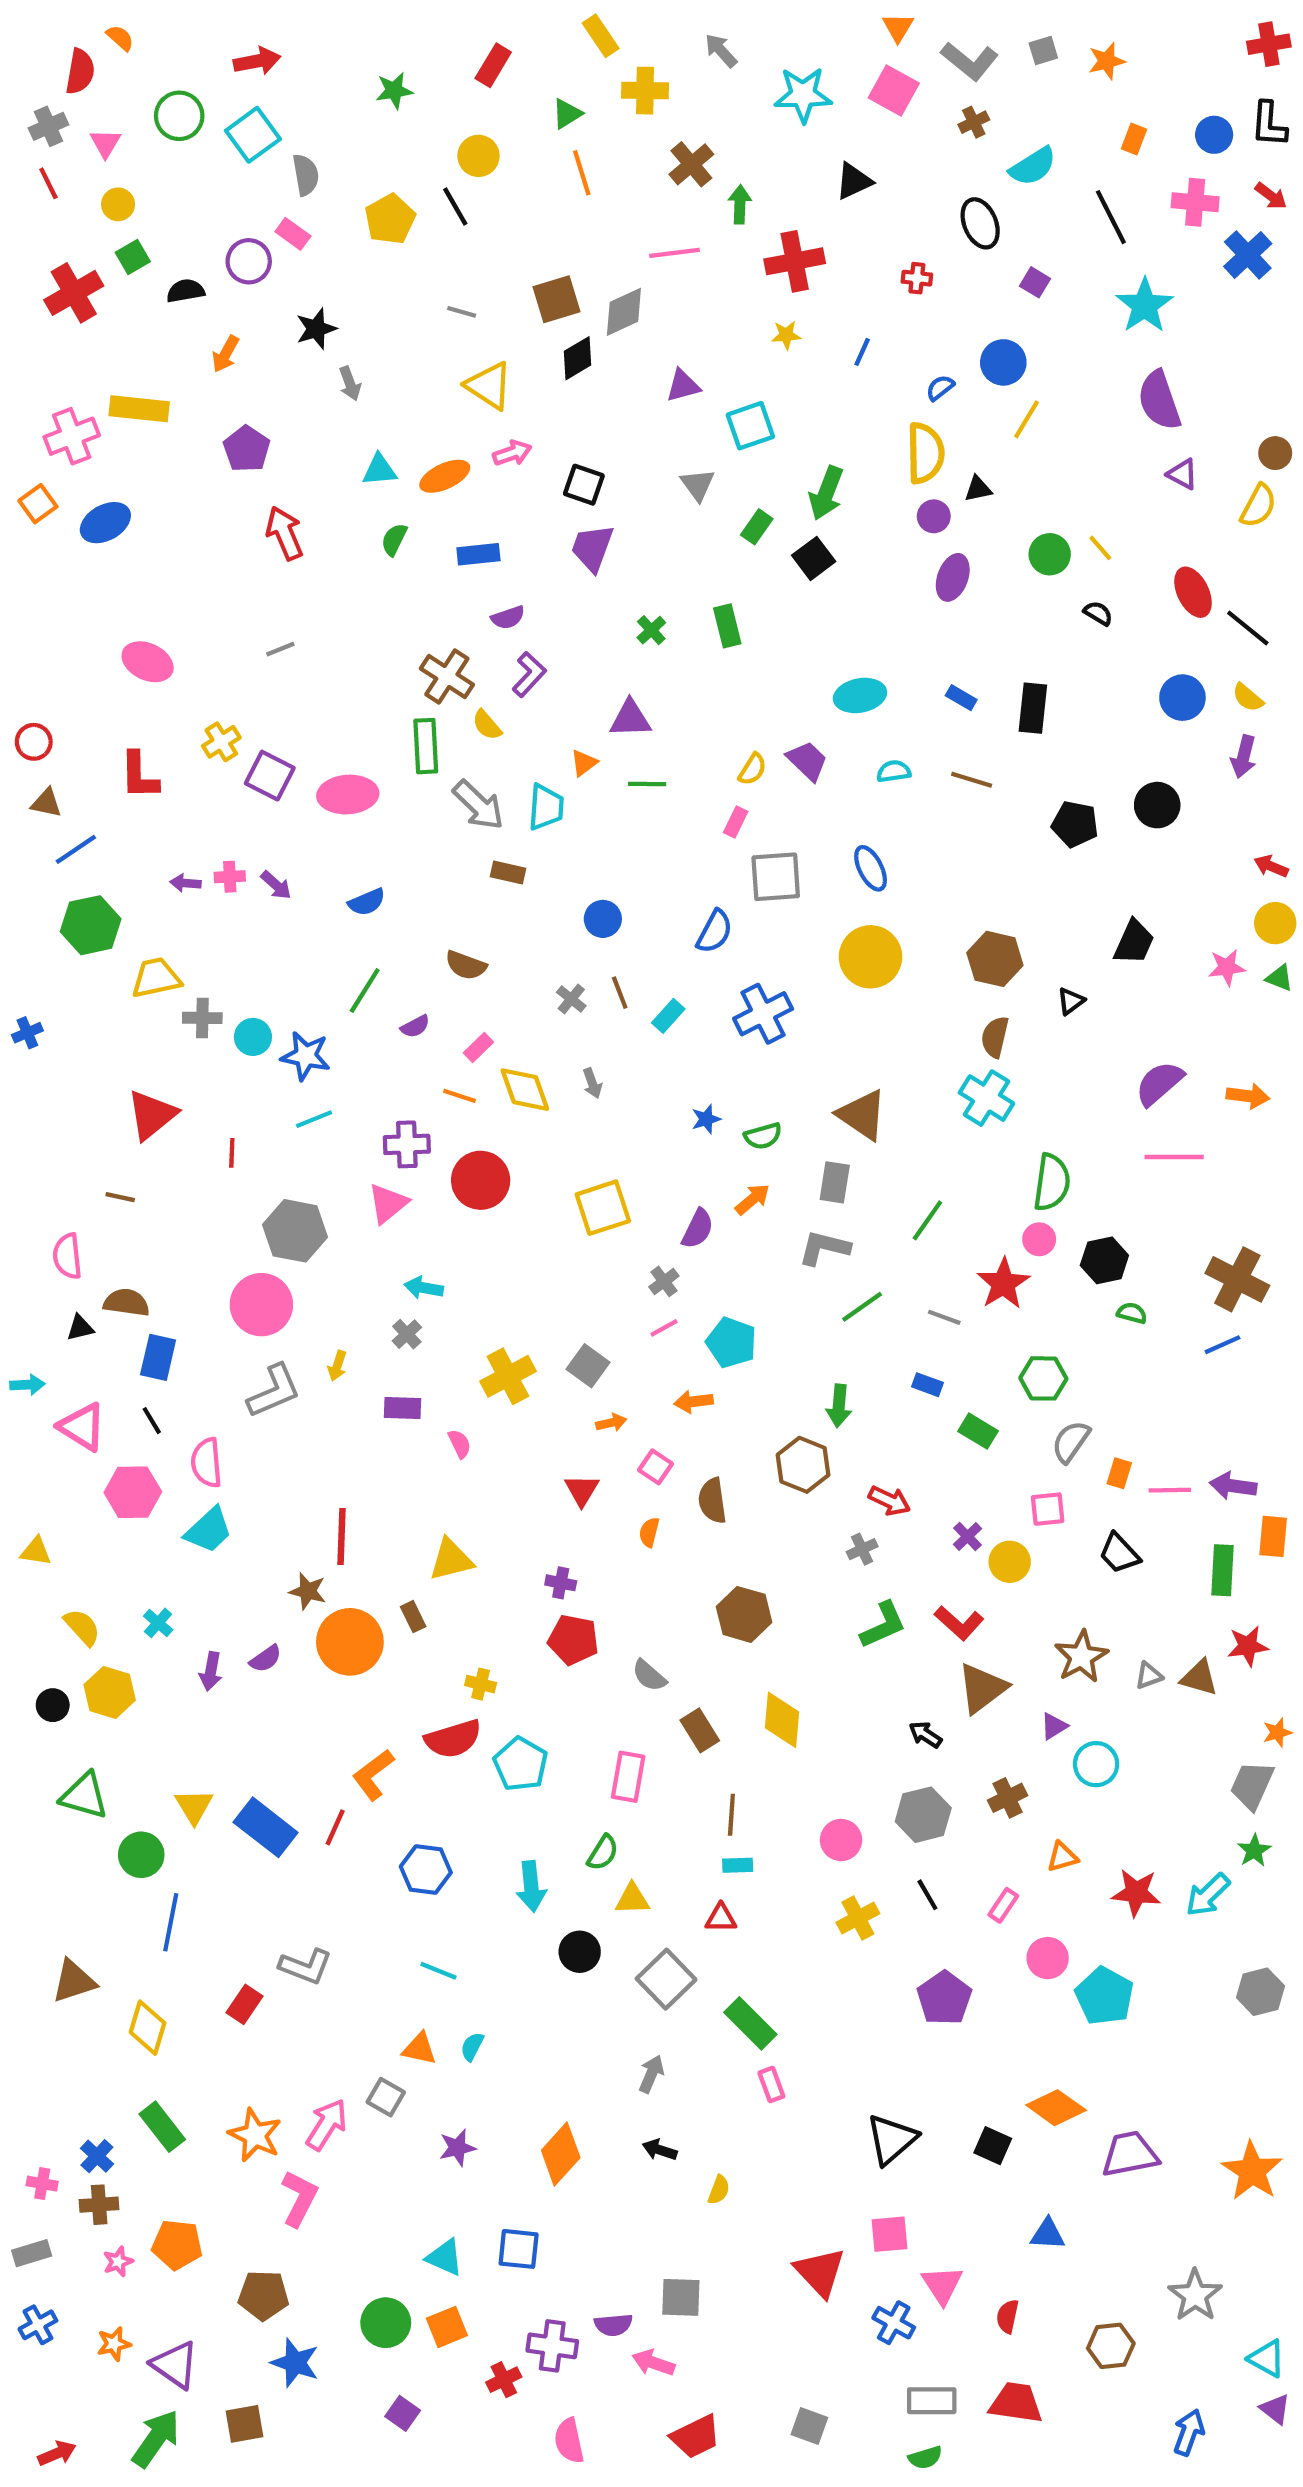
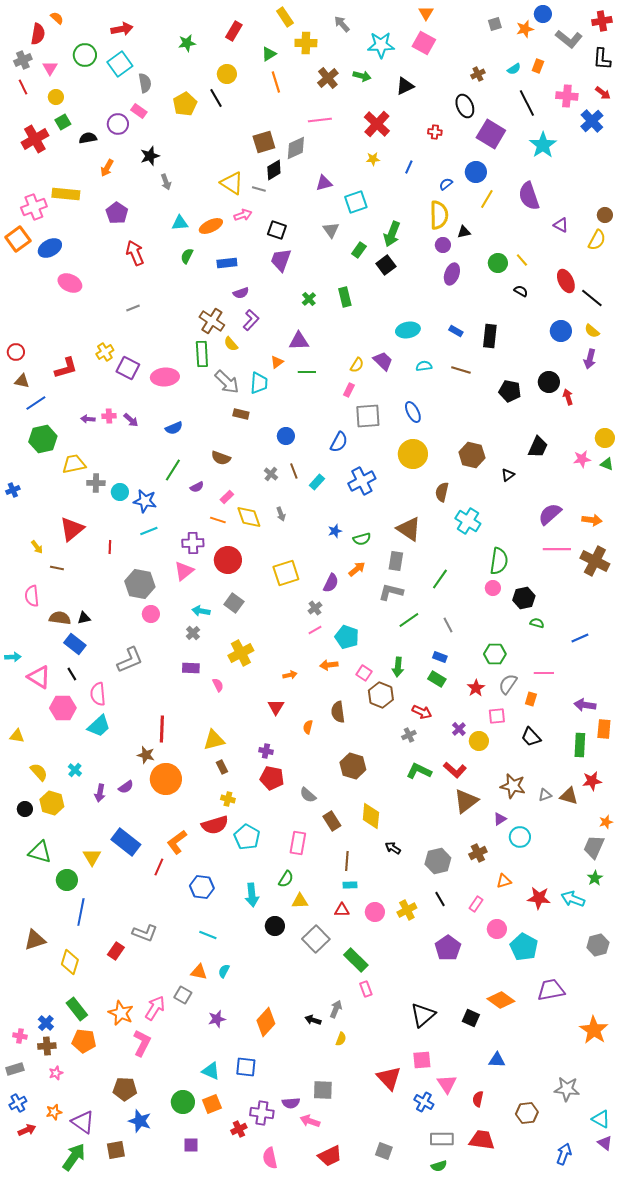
gray L-shape: (970, 61) -> (569, 39), moved
brown cross: (974, 122) -> (478, 74), moved
blue circle: (1214, 135) -> (543, 14), moved
cyan semicircle: (1033, 166) -> (514, 69), moved, size x0.6
green arrow: (740, 204) -> (362, 76), moved, turned 102
red cross: (795, 261) -> (377, 124), turned -36
purple square: (1035, 282) -> (491, 134), size x2.0
gray line: (462, 312) -> (259, 189), moved
purple semicircle: (1159, 400) -> (529, 196), moved
orange square: (38, 504) -> (18, 239), size x1.4
pink ellipse: (148, 662) -> (70, 283), moved
red L-shape: (139, 776) -> (66, 368), turned -105
red arrow: (1271, 866) -> (568, 397), moved, turned 49
brown semicircle: (995, 1037) -> (442, 492), moved
brown cross: (1237, 1279) -> (595, 561), moved
red star: (1003, 1284) -> (476, 688), moved, size x0.7
pink circle: (261, 1305) -> (151, 614), moved, size x0.6
gray line: (944, 1317) -> (448, 625), turned 42
black triangle: (80, 1328) -> (84, 618), moved
blue rectangle: (158, 1357) -> (75, 644), turned -65
yellow arrow: (337, 1366) -> (37, 547), moved, turned -56
gray square: (588, 1366) -> (234, 603), moved
green rectangle: (978, 1431) -> (437, 679), moved
pink square: (656, 1467) -> (364, 673), moved
pink line: (1170, 1490) -> (544, 673), moved
brown rectangle: (413, 1617) -> (222, 767), moved
green L-shape: (883, 1625) -> (419, 771), turned -130
brown star: (1081, 1657) -> (513, 786), turned -30
black arrow: (925, 1735) -> (393, 848), moved
blue rectangle: (266, 1827) -> (126, 842), moved
pink circle: (841, 1840) -> (375, 912), moved
cyan arrow: (1208, 1895) -> (573, 899), turned 65
gray arrow: (651, 2074) -> (336, 1009), moved
purple trapezoid: (1130, 2154) -> (551, 990), moved
orange pentagon: (177, 2245) -> (84, 1041), moved
gray star: (1195, 2295) -> (567, 1089), turned -30
purple square: (403, 2413) -> (191, 1145), turned -35
red arrow: (57, 2453) -> (27, 1130), moved

